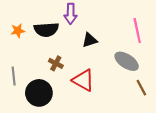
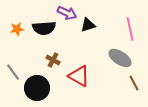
purple arrow: (71, 14) -> (67, 13), turned -66
black triangle: (90, 40) -> (88, 25), moved
gray line: (14, 76) -> (13, 72), turned -30

